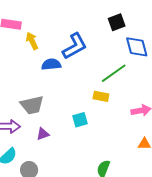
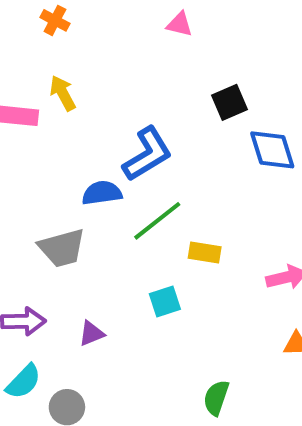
yellow arrow: (32, 41) -> (63, 93), moved
green line: (114, 73) -> (157, 221), moved
gray trapezoid: (32, 105) -> (62, 248), moved

